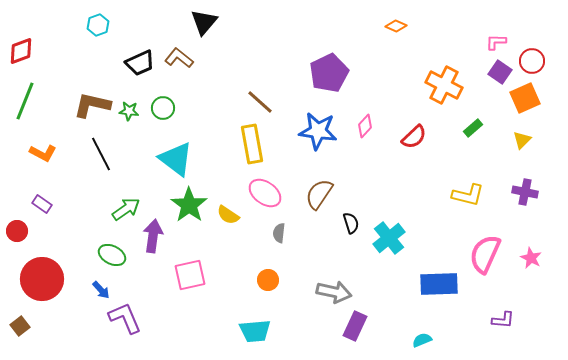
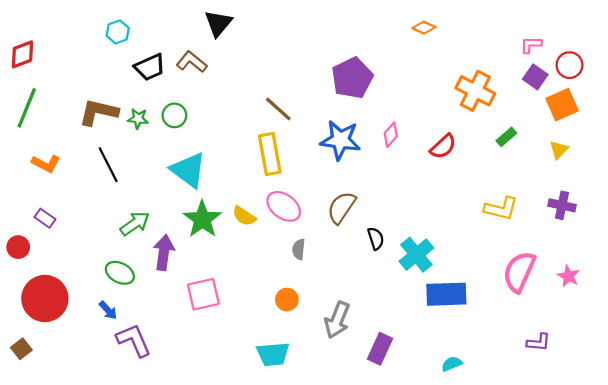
cyan hexagon: (98, 25) -> (118, 32), moved
yellow semicircle: (228, 215) -> (244, 216), moved
blue rectangle: (439, 284) -> (446, 294), moved
gray arrow: (334, 292) -> (337, 320), moved, turned 100

